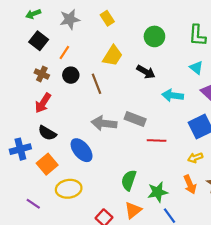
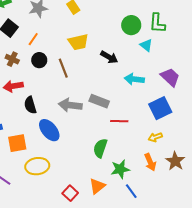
green circle: (154, 36) -> (131, 25), moved
yellow trapezoid: (113, 56) -> (78, 42), turned 45
cyan triangle: (196, 68) -> (146, 45), moved
red arrow: (43, 103) -> (13, 86), turned 48
black semicircle: (47, 133) -> (30, 105), moved, turned 42
orange square: (47, 164) -> (17, 143), turned 30
green semicircle: (129, 180) -> (100, 148), moved

